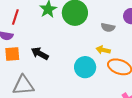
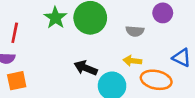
black arrow: (40, 54) -> (86, 68), moved

